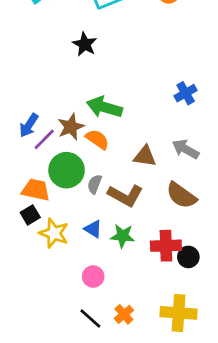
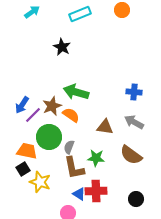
blue cross: (186, 93) -> (134, 92), moved, turned 35
brown L-shape: (125, 195) -> (74, 168), moved, turned 50
blue triangle: (93, 229) -> (79, 194), moved
green star: (123, 236) -> (96, 158), moved
red cross: (166, 246) -> (96, 191), moved

